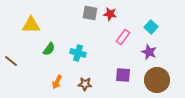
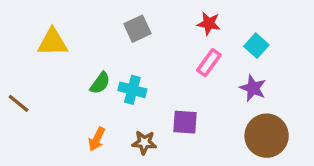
gray square: (90, 13) -> (137, 29), moved, turned -35
red star: (110, 14) -> (209, 24), moved
green semicircle: (49, 49) -> (100, 83), moved
purple square: (123, 75) -> (185, 122), moved

